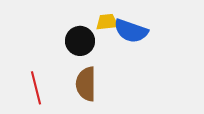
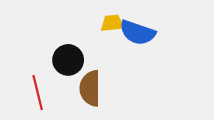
black circle: (80, 41) -> (68, 60), moved

